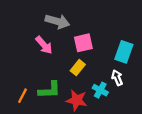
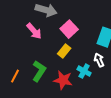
pink square: (83, 43) -> (69, 29), turned -30
green L-shape: (50, 90) -> (39, 71), turned -55

